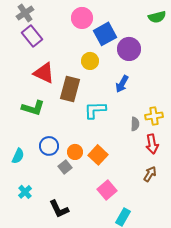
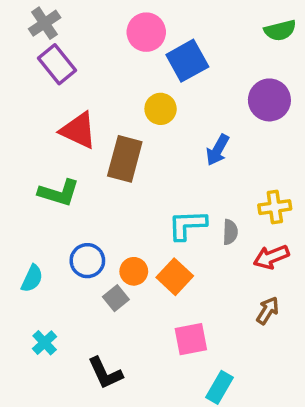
purple circle: (129, 49) -> (269, 100), moved
cyan L-shape: (95, 110) -> (187, 225), moved
gray semicircle: (135, 124) -> (230, 232), moved
red arrow: (152, 144) -> (271, 257), turned 78
pink square: (107, 190) -> (191, 339), turned 30

